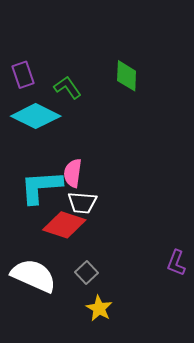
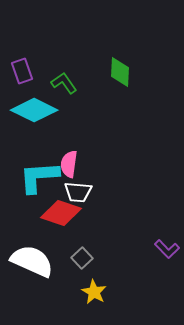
purple L-shape: (176, 263) -> (167, 249), turned -65

